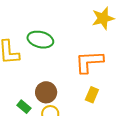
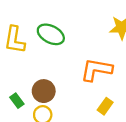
yellow rectangle: (92, 95) -> (105, 106), moved

